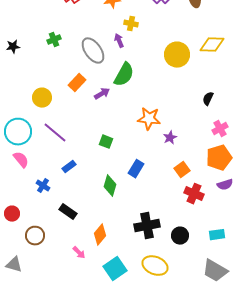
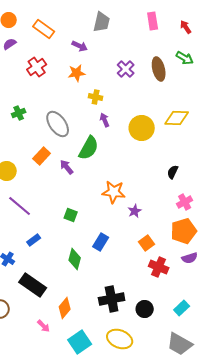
purple arrow: (119, 41) -> (105, 120), moved
purple arrow: (102, 94) -> (67, 167), turned -98
black rectangle: (68, 212) -> (33, 285), size x1.5
cyan rectangle: (217, 235) -> (182, 308), turned -35

